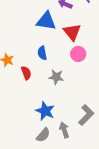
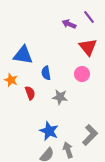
blue triangle: (46, 21) -> (23, 55), moved
red triangle: (72, 32) -> (88, 47), moved

